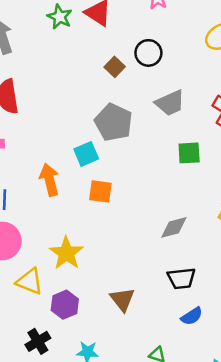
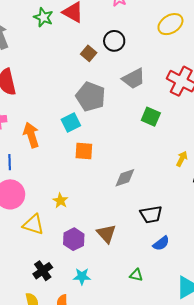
green square: (189, 153) -> (151, 117), turned 30
orange arrow: (49, 180) -> (31, 135), moved
gray diamond: (174, 227) -> (125, 178), moved
yellow star: (66, 253) -> (60, 201), size x0.6
purple hexagon: (65, 305) -> (74, 239), moved

